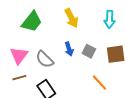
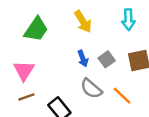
gray square: (89, 51) -> (107, 59), turned 32
gray semicircle: (45, 59) -> (91, 89), moved

